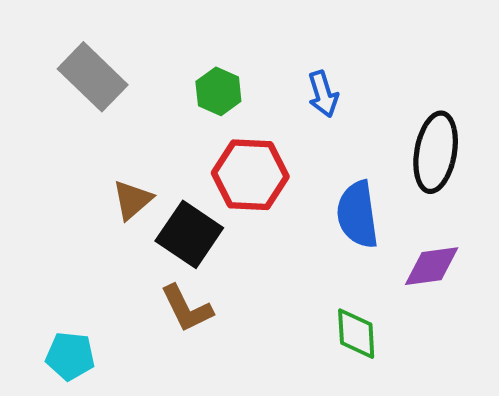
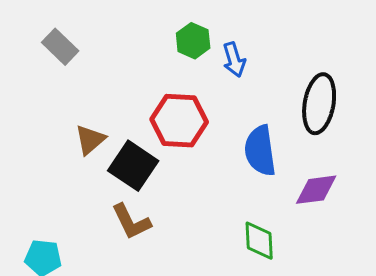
gray rectangle: (93, 77) -> (60, 47), size x0.7
green hexagon: (218, 91) -> (193, 41), moved

